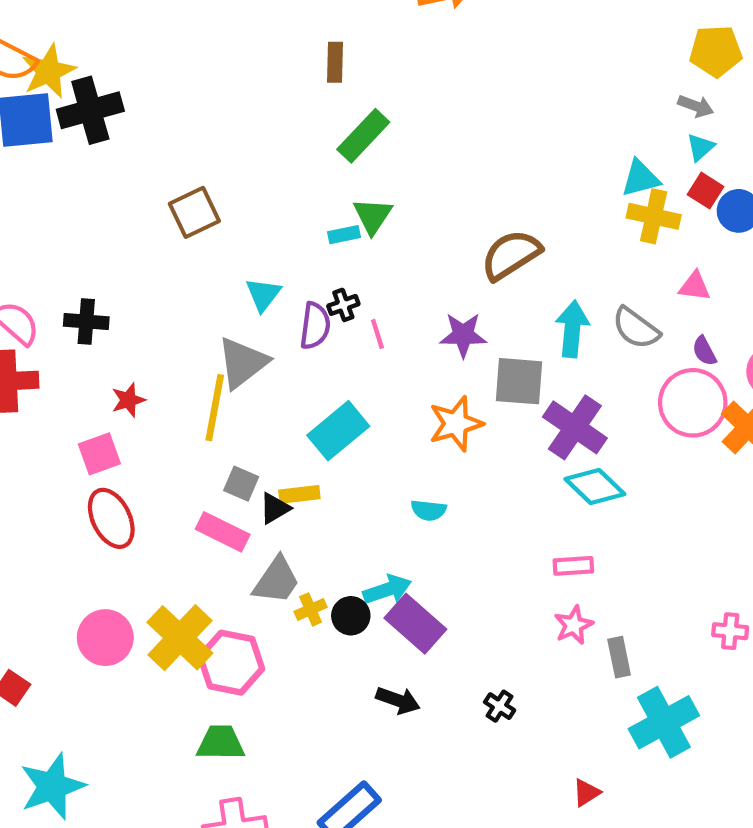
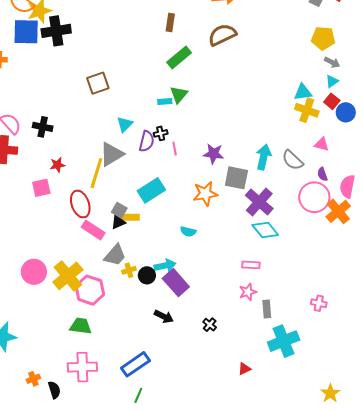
yellow pentagon: (716, 51) -> (323, 38), moved
brown semicircle: (511, 255) -> (222, 35), moved
gray square: (241, 484) -> (119, 210), moved
red ellipse: (111, 518) -> (80, 204), moved

